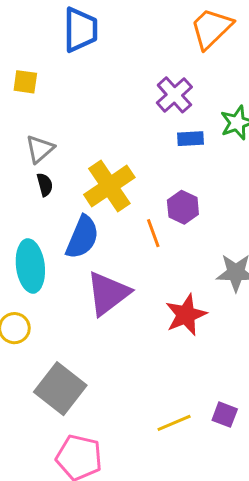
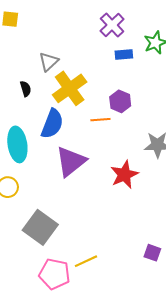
gray triangle: (40, 149) -> (49, 62), moved
orange line: (153, 233) -> (100, 120), turned -72
purple square: (225, 415) -> (152, 253), moved
yellow line: (174, 423) -> (86, 261), moved

